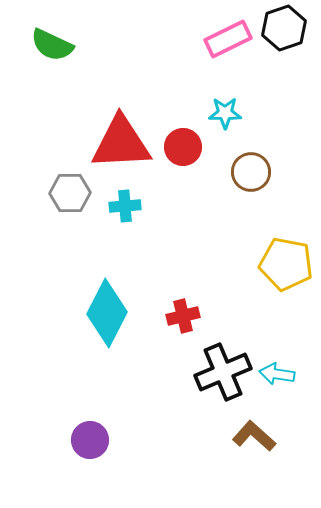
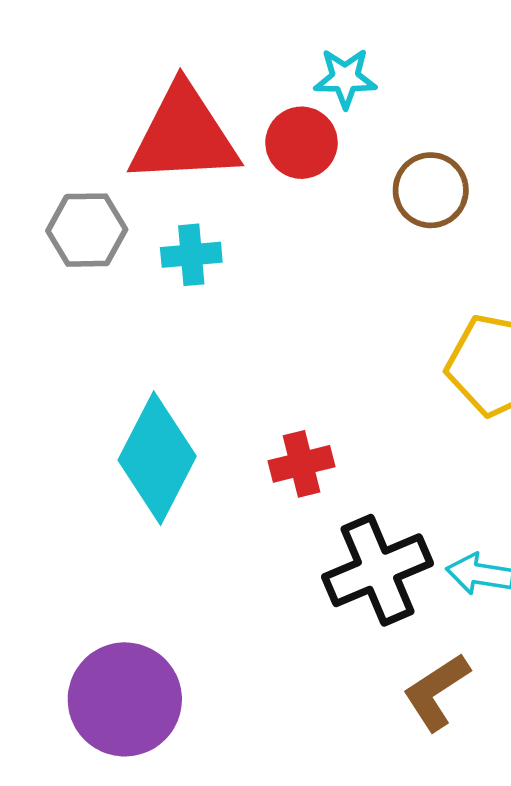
cyan star: (225, 113) -> (345, 78), moved
brown L-shape: (254, 436) -> (436, 692), turned -75
purple circle: (90, 440) -> (125, 699), size x1.6

